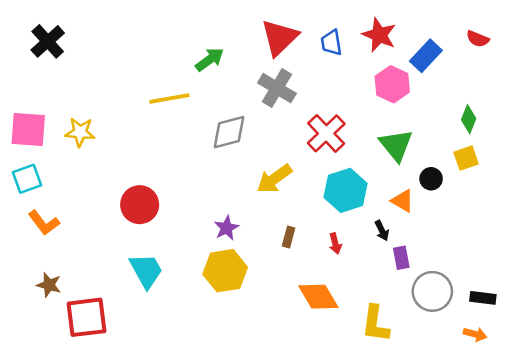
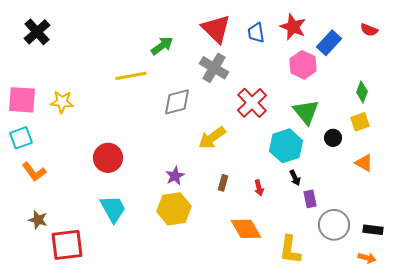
red triangle: (280, 38) -> (216, 29), turned -32
cyan hexagon: (346, 190) -> (286, 146), moved
orange triangle: (403, 201) -> (364, 163), moved

